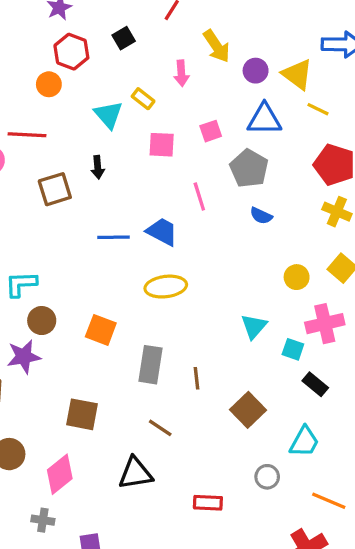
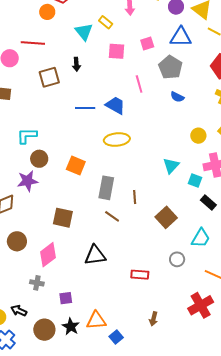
brown line: (160, 428) -> (112, 216), moved

